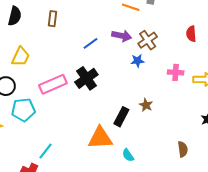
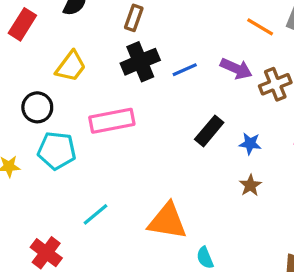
blue star: (137, 61) -> (250, 144), moved
black cross: (86, 78) -> (140, 62), moved
black rectangle: (121, 117) -> (209, 131), moved
cyan line: (46, 151) -> (96, 214), moved

